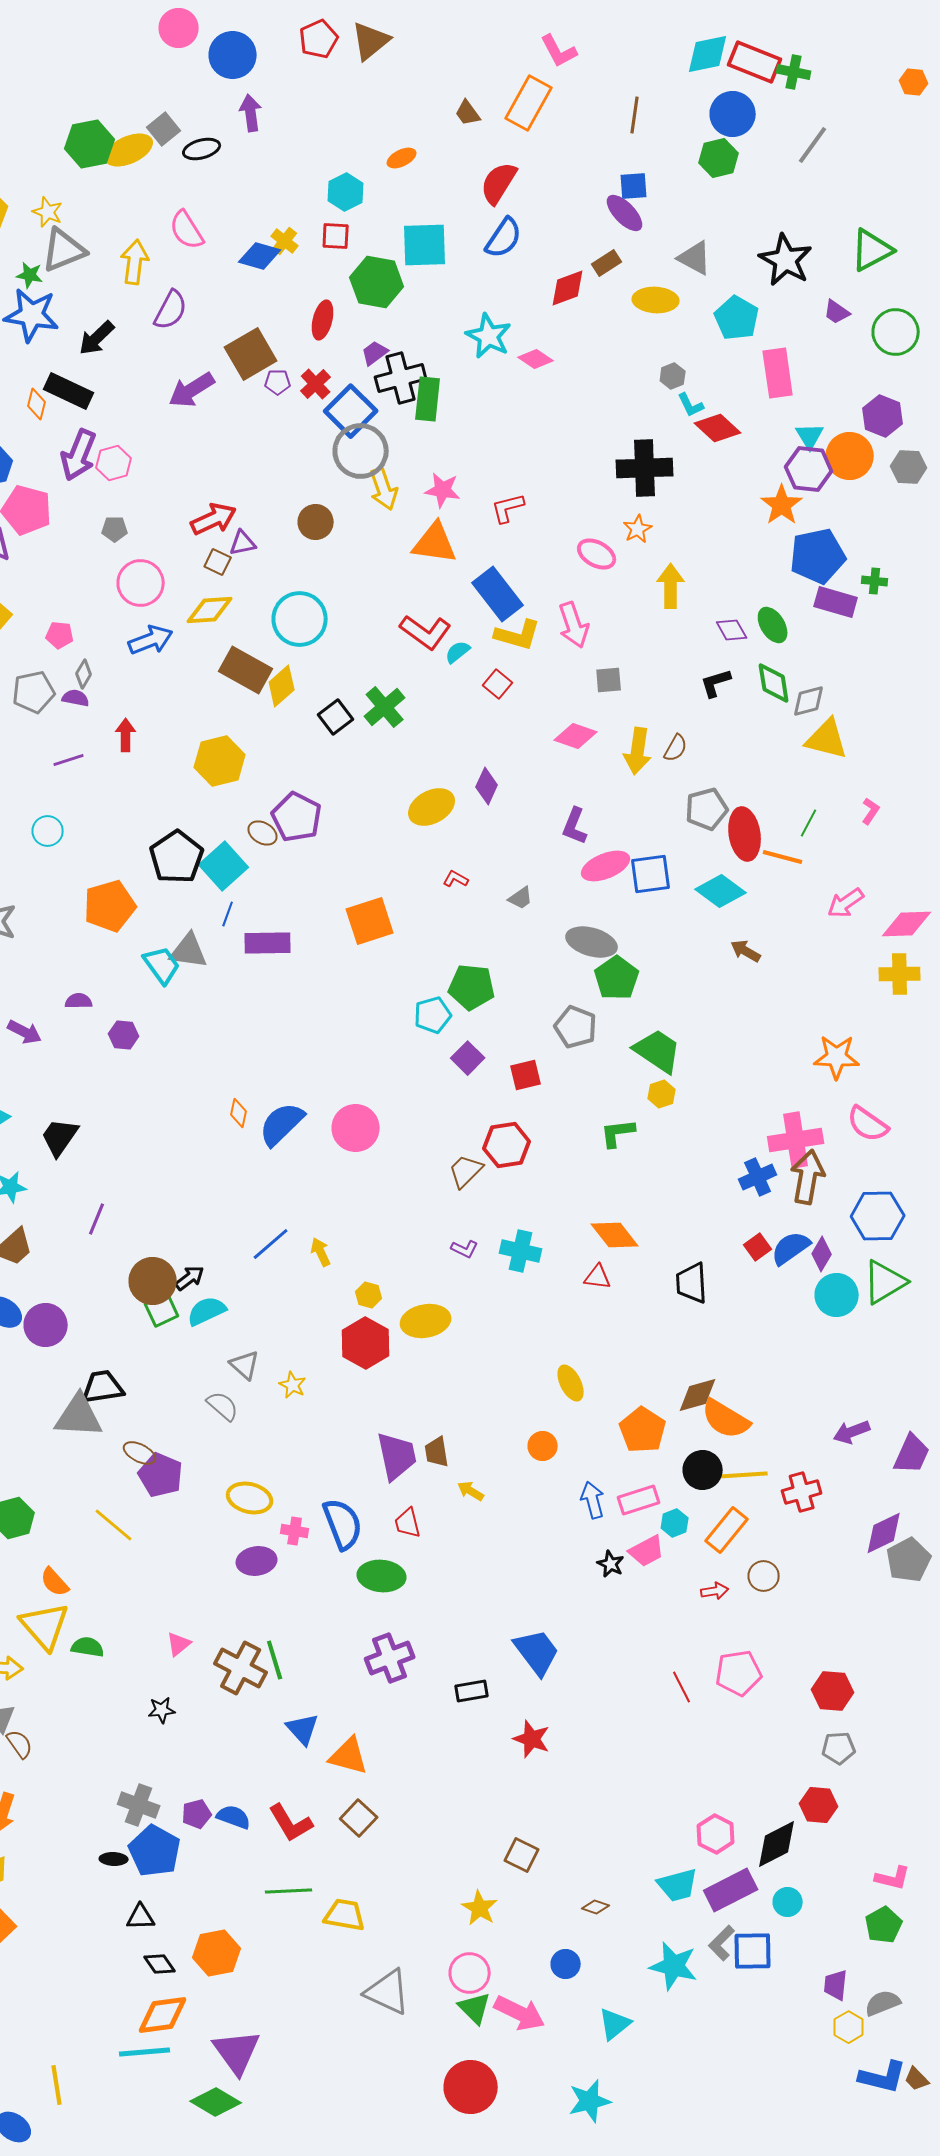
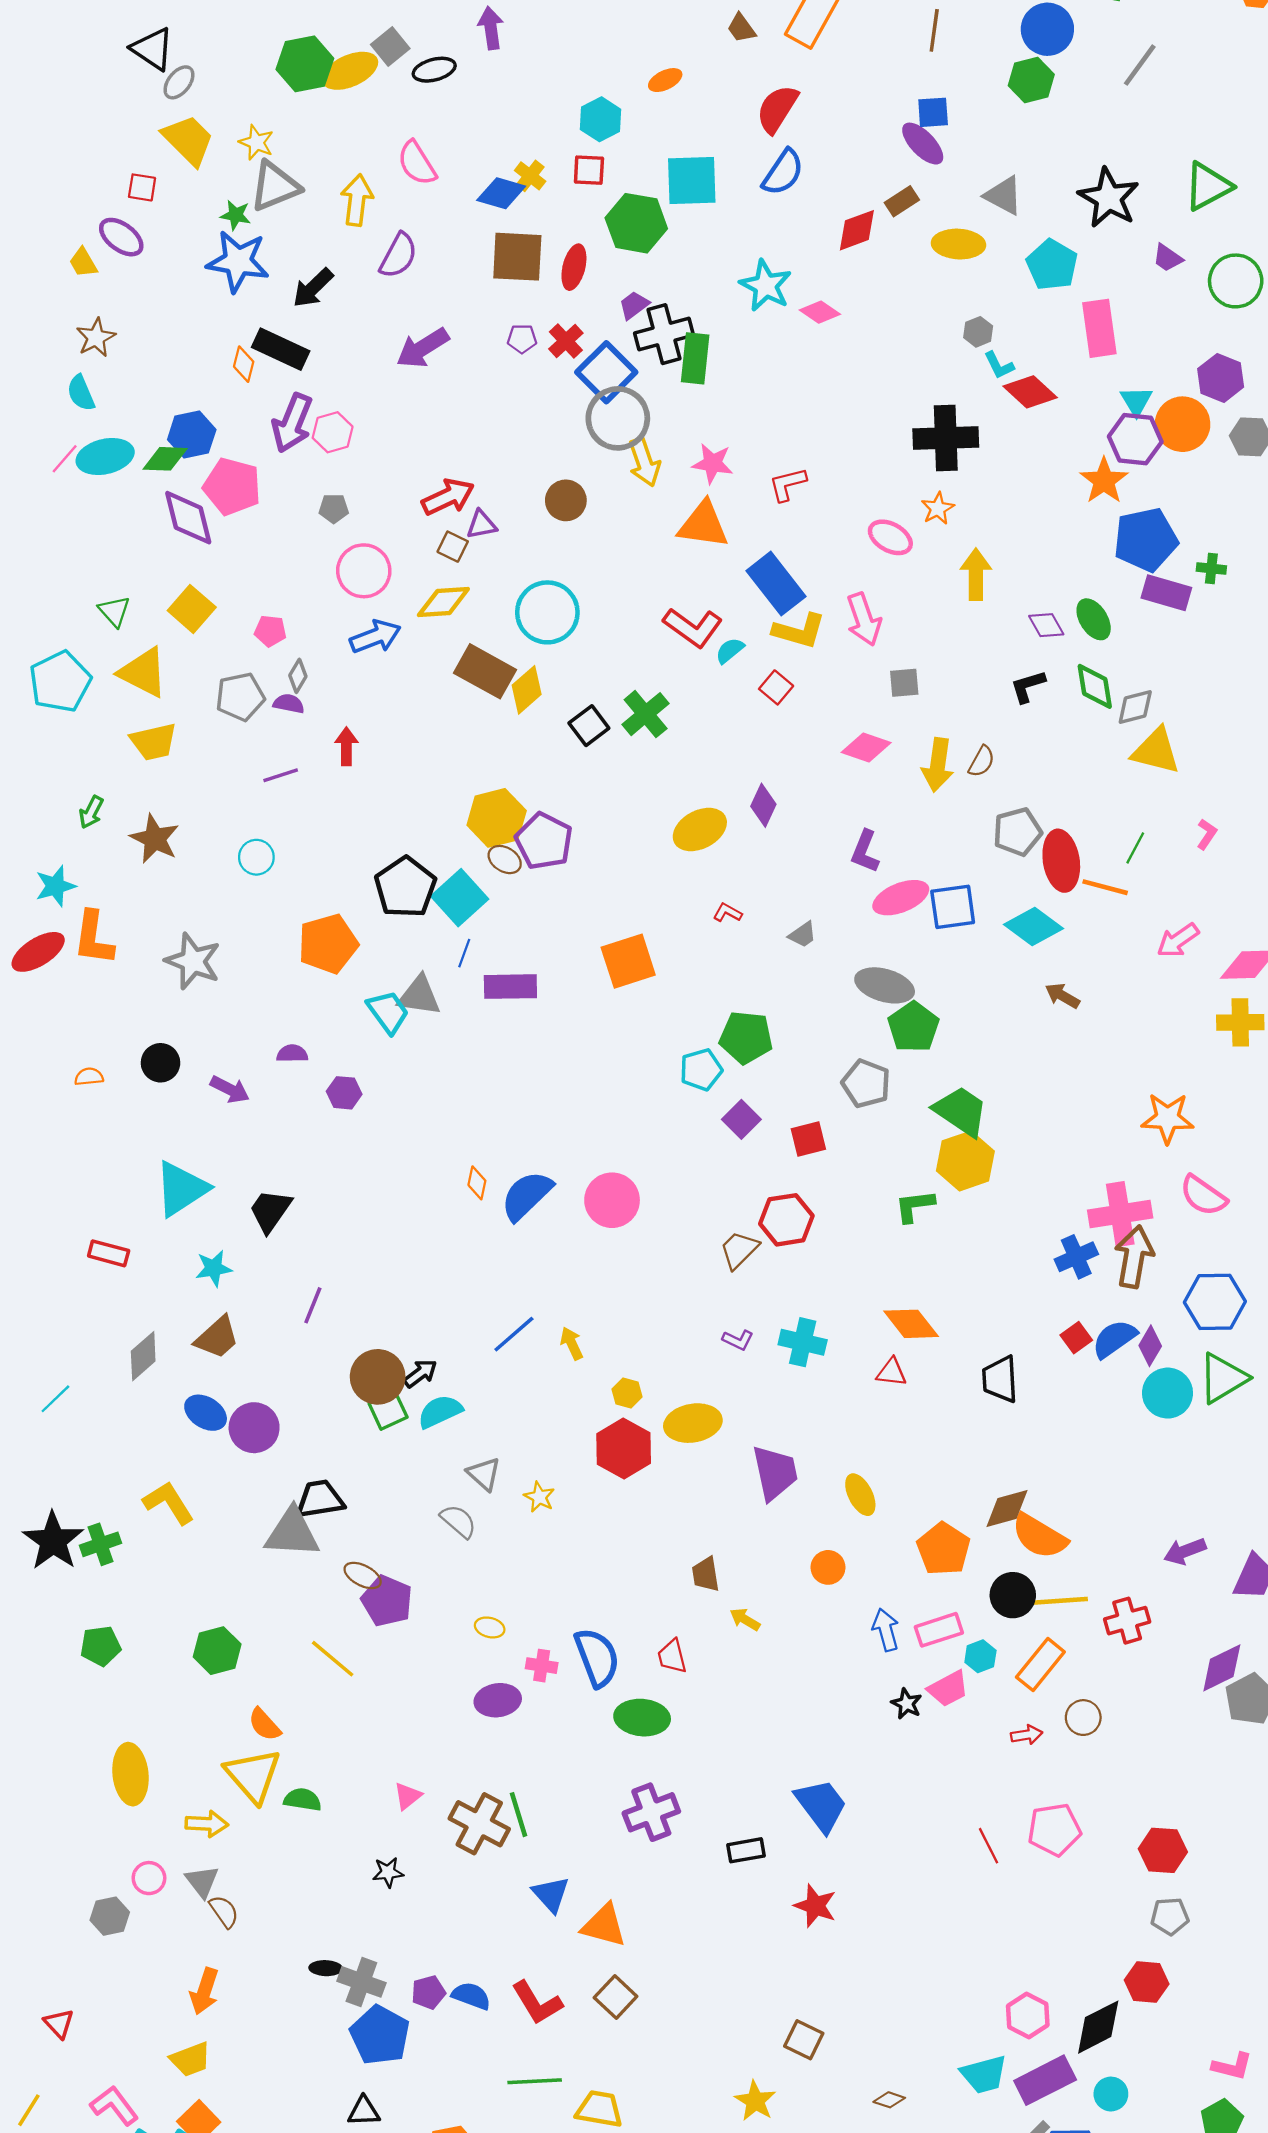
brown square: (251, 354) -> (517, 257), moved, turned 33
yellow hexagon: (220, 761) -> (497, 818), moved
yellow hexagon: (662, 1094) -> (965, 1161), size x1.8
purple trapezoid: (397, 1456) -> (775, 1473), moved
yellow ellipse: (250, 1498) -> (490, 1627), size x0.6
black ellipse: (114, 1859) -> (326, 1968), moved

